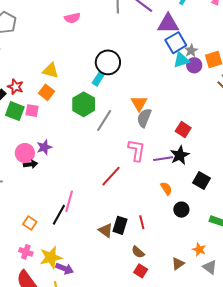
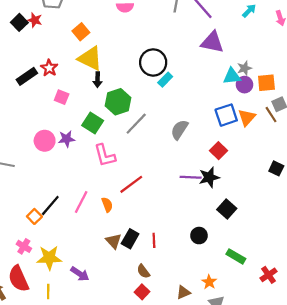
purple triangle: (168, 24) -> (212, 42), moved
blue square: (176, 43) -> (226, 115), moved
yellow triangle: (51, 71) -> (90, 59), size x1.4
cyan rectangle: (98, 79) -> (165, 80), moved
orange square: (47, 92) -> (81, 32), moved
orange triangle: (139, 103) -> (247, 117), moved
green square: (15, 111) -> (93, 123), moved
pink L-shape: (137, 150) -> (105, 155), moved, turned 145
black arrow: (31, 164) -> (98, 80), moved, turned 88
orange semicircle: (166, 188) -> (107, 205), moved
black line: (59, 215) -> (50, 205), moved
purple arrow: (65, 269) -> (80, 274), moved

